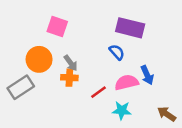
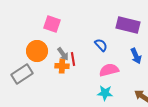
purple rectangle: (130, 28) -> (128, 25), moved
blue arrow: (147, 75) -> (136, 56), moved
red line: (99, 92) -> (73, 59), moved, turned -64

